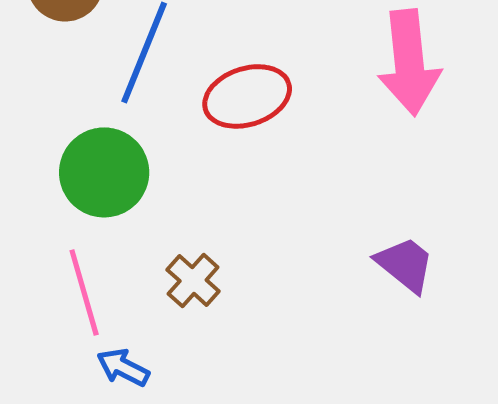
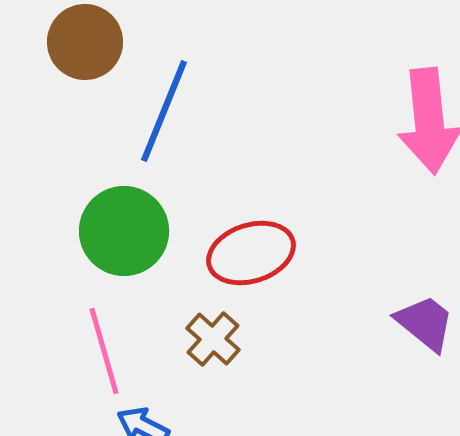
red ellipse: (247, 96) -> (251, 253), moved

